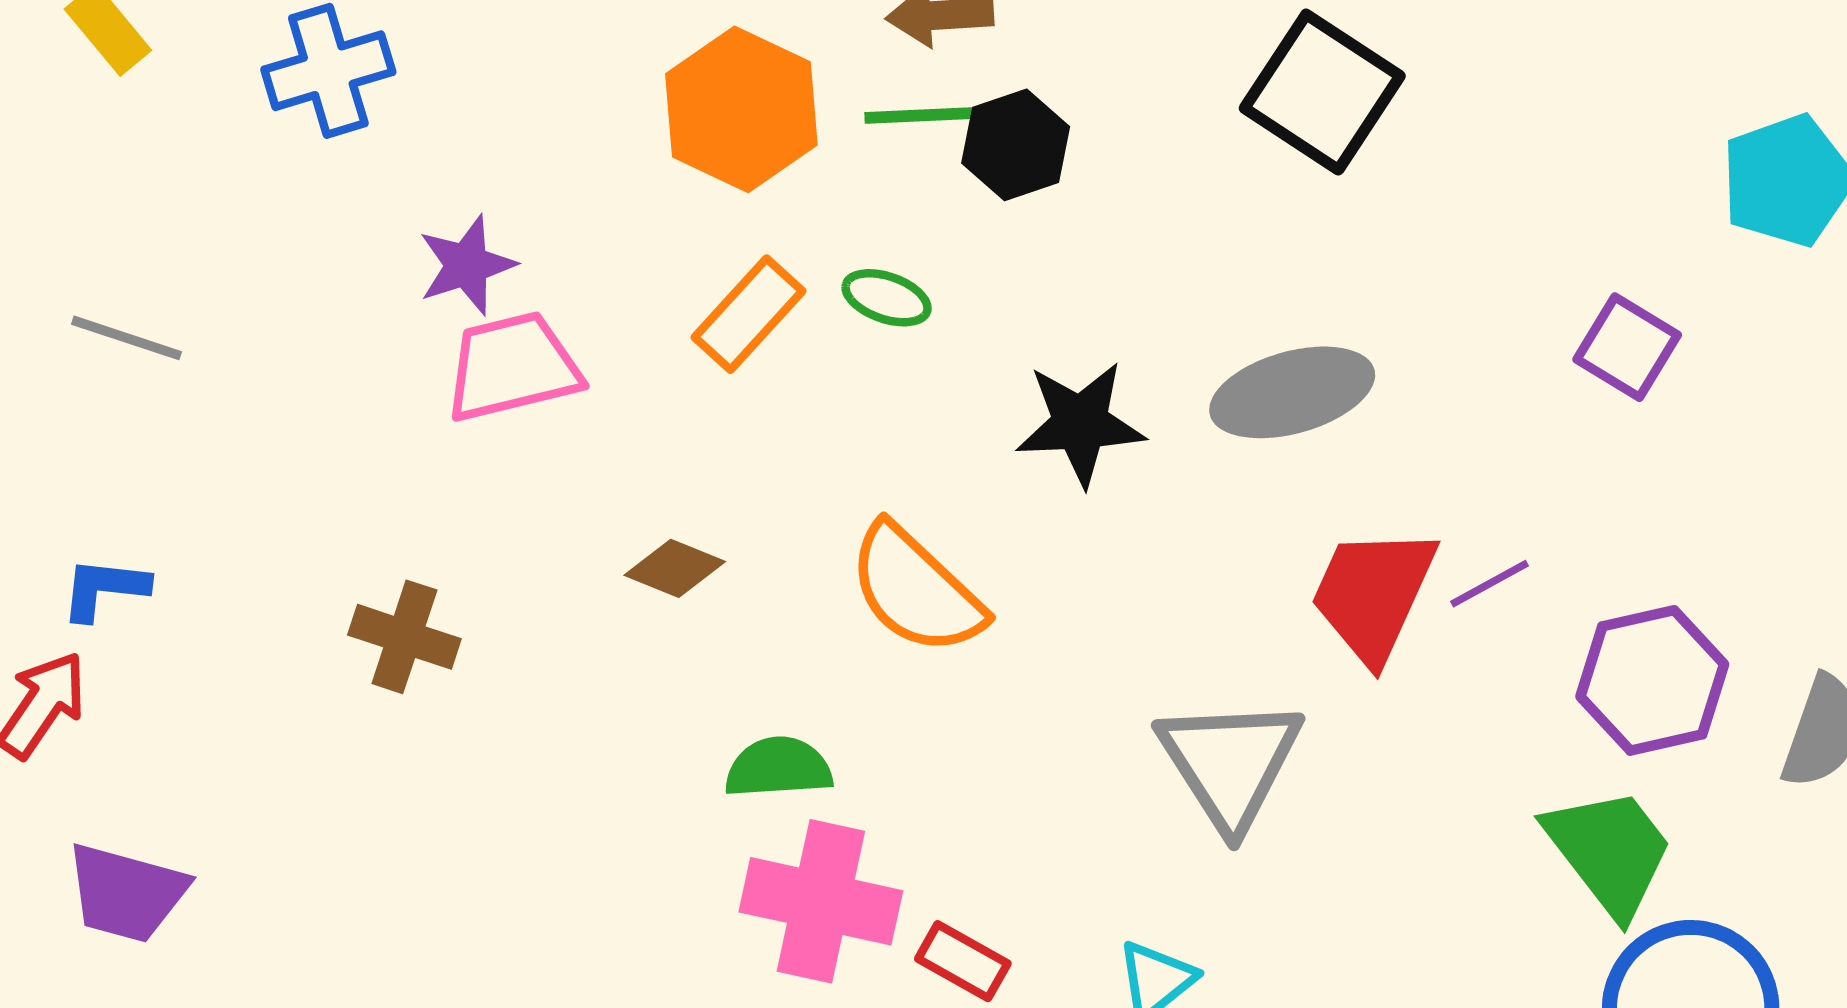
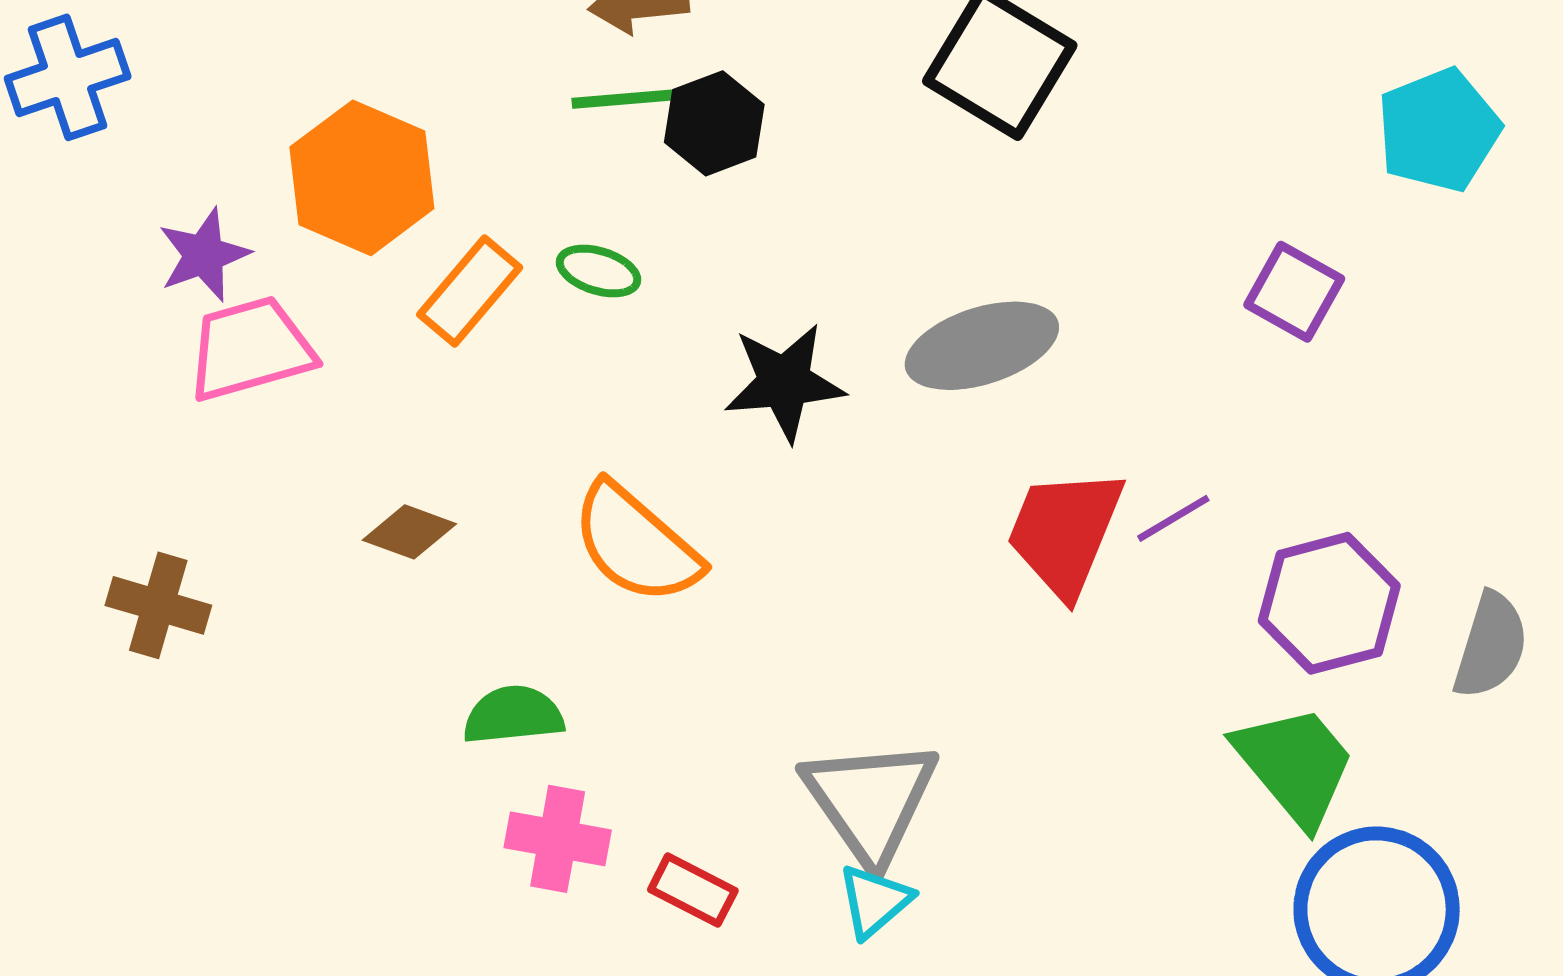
orange hexagon: (741, 109) -> (362, 178), moved
gray triangle: (1230, 763) -> (870, 801), moved
pink cross: (821, 901) -> (558, 839), size x0.7

